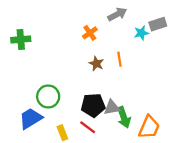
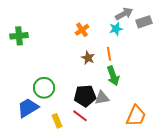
gray arrow: (117, 14) -> (124, 14), moved
cyan star: (141, 33) -> (116, 29), moved
green arrow: (124, 117) -> (113, 76), moved

